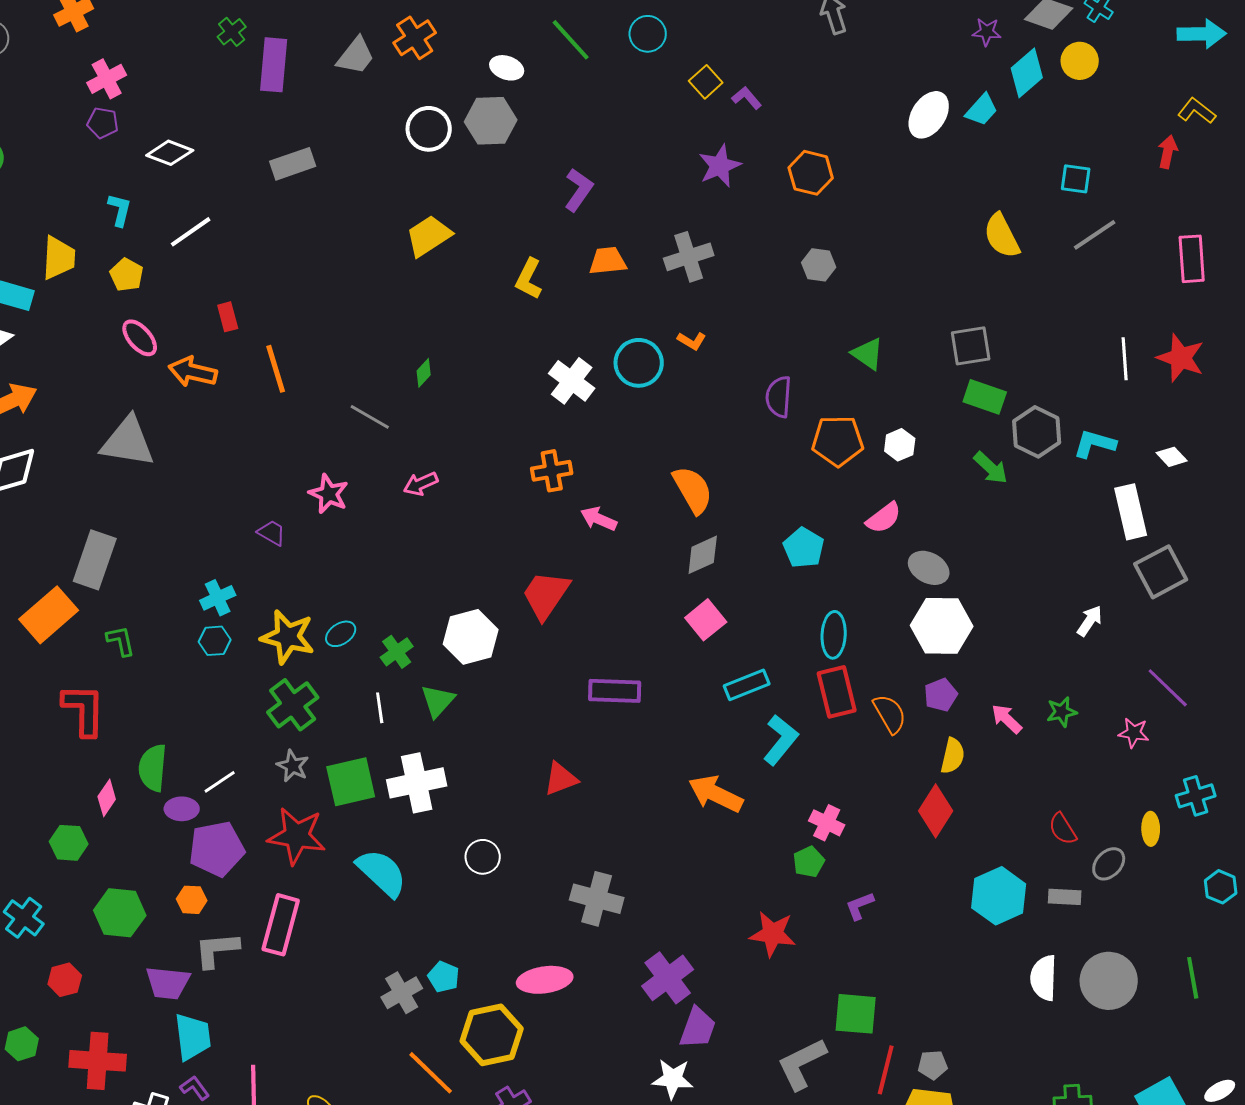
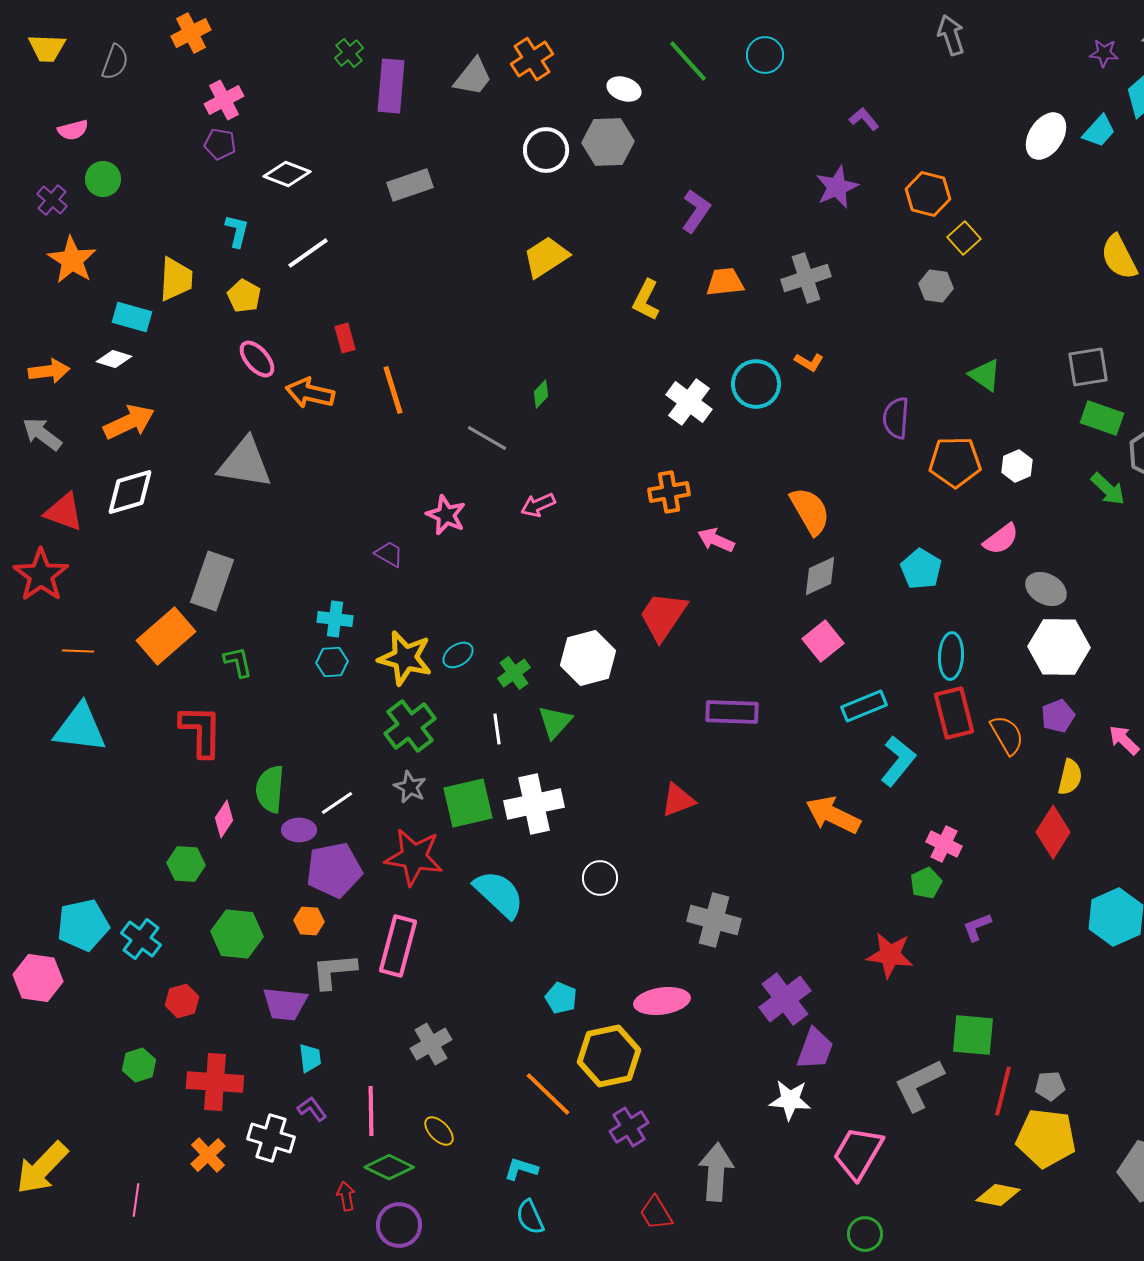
yellow square: (706, 82) -> (964, 238), moved
cyan cross: (218, 598) -> (335, 619), turned 32
gray cross: (402, 993) -> (431, 1044), moved
cyan trapezoid: (193, 1037) -> (310, 1058), size x0.6

